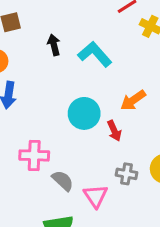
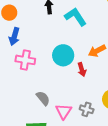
pink cross: (34, 155) -> (25, 60), moved
gray cross: (126, 174) -> (87, 109), moved

